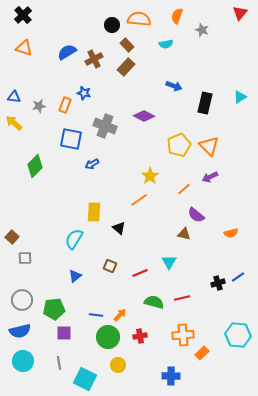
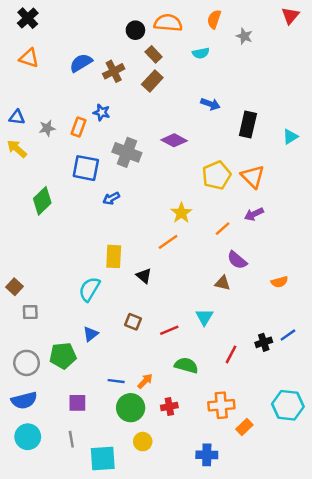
cyan triangle: (240, 97) -> (290, 137), moved
red line: (182, 298) -> (231, 354), moved, turned -49
green pentagon: (54, 309) -> (63, 356), moved
cyan square: (85, 379) -> (103, 459), turned -30

